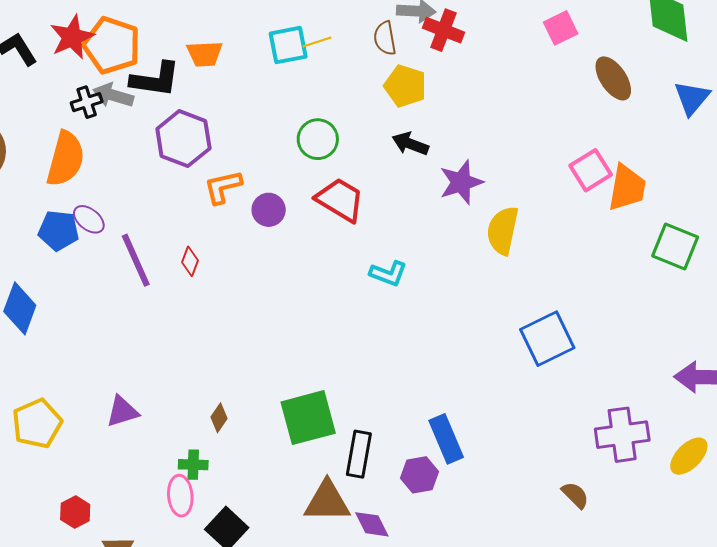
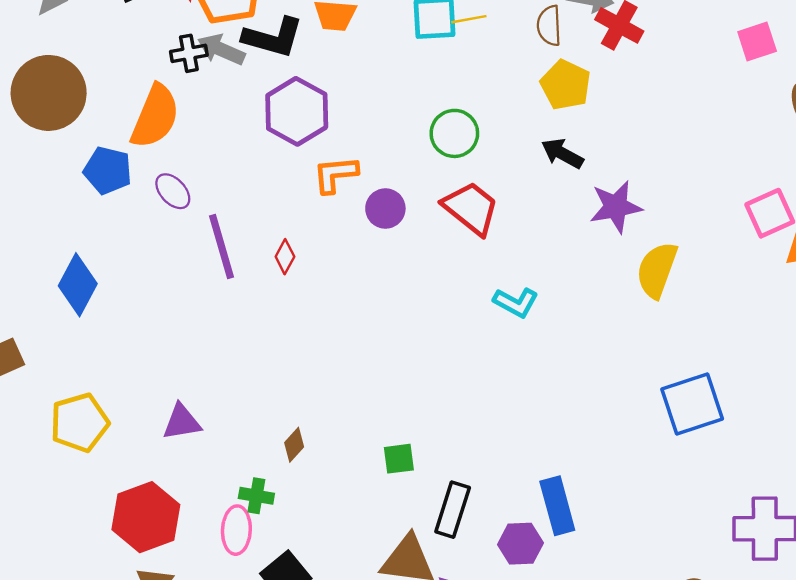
blue pentagon: (59, 230) -> (108, 170), moved
green square: (308, 418) -> (399, 459), size x0.5
red hexagon: (75, 512) -> (146, 517), moved, size x1.8

